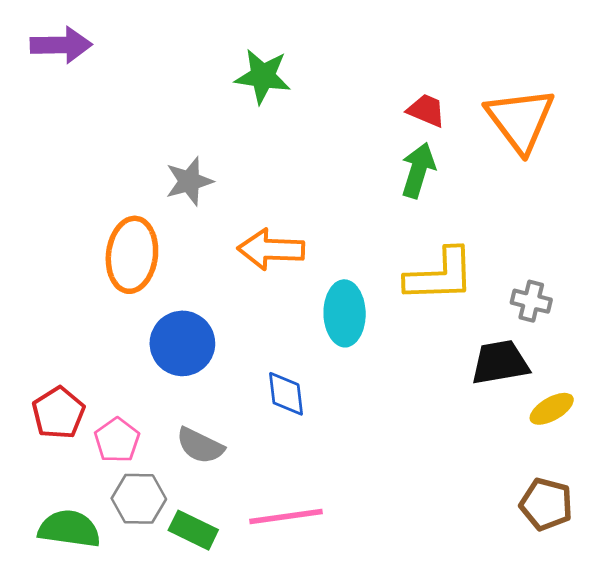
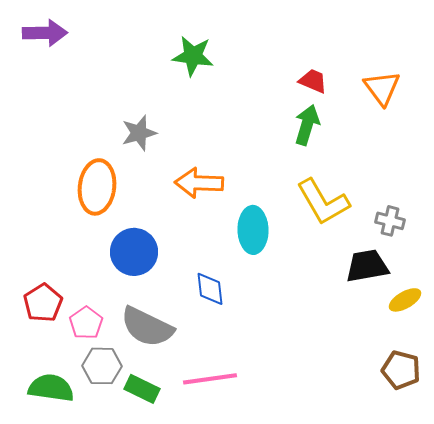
orange triangle: (520, 120) -> (382, 88), size x0.7
yellow L-shape: (440, 275) -> (323, 202), turned 62
gray semicircle: (200, 446) -> (147, 327), size x1.5

